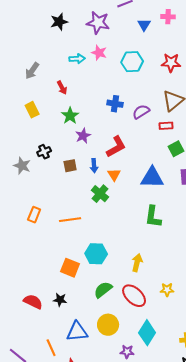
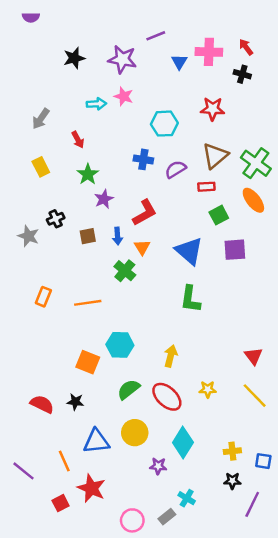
pink cross: (168, 17) -> (209, 52), size x1.5
cyan hexagon: (132, 62) -> (164, 124), moved
blue triangle: (152, 178) -> (189, 251), turned 40

